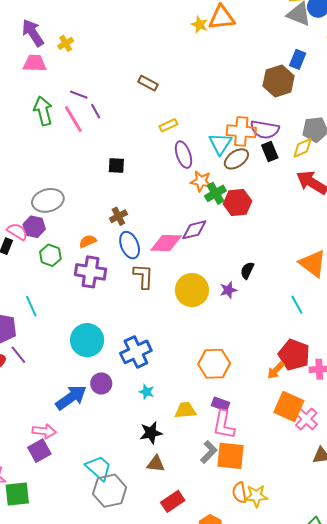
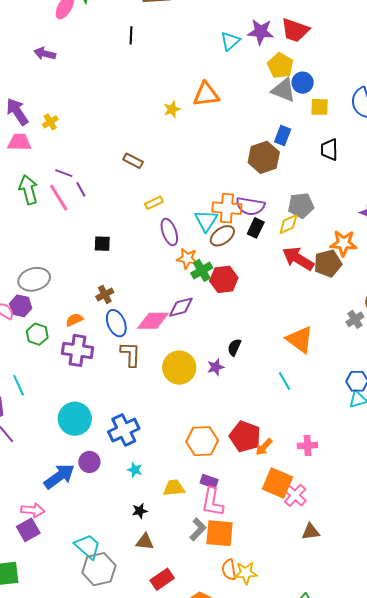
yellow star: (200, 25) -> (172, 109), moved, turned 30
black rectangle: (270, 151) -> (256, 228), turned 48
red pentagon: (294, 355) -> (245, 436), moved
black star: (151, 433) -> (140, 511), size x0.7

